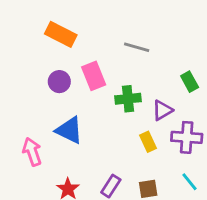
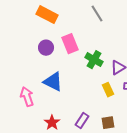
gray line: (137, 47) -> (97, 14), moved, turned 42
green cross: (128, 99) -> (94, 60), turned 36

